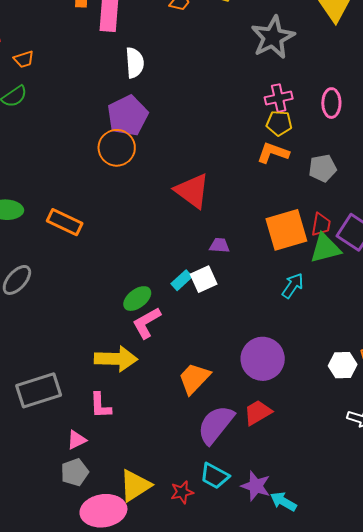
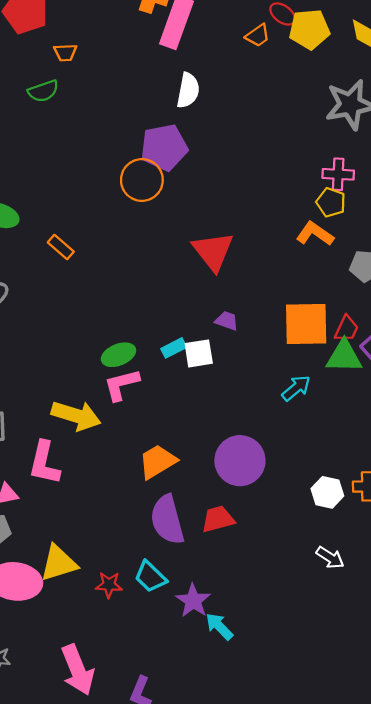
orange rectangle: (65, 222) -> (61, 247), size x0.7
pink L-shape: (100, 406) -> (44, 463), size x1.4
purple semicircle: (216, 425) -> (167, 520), turned -69

